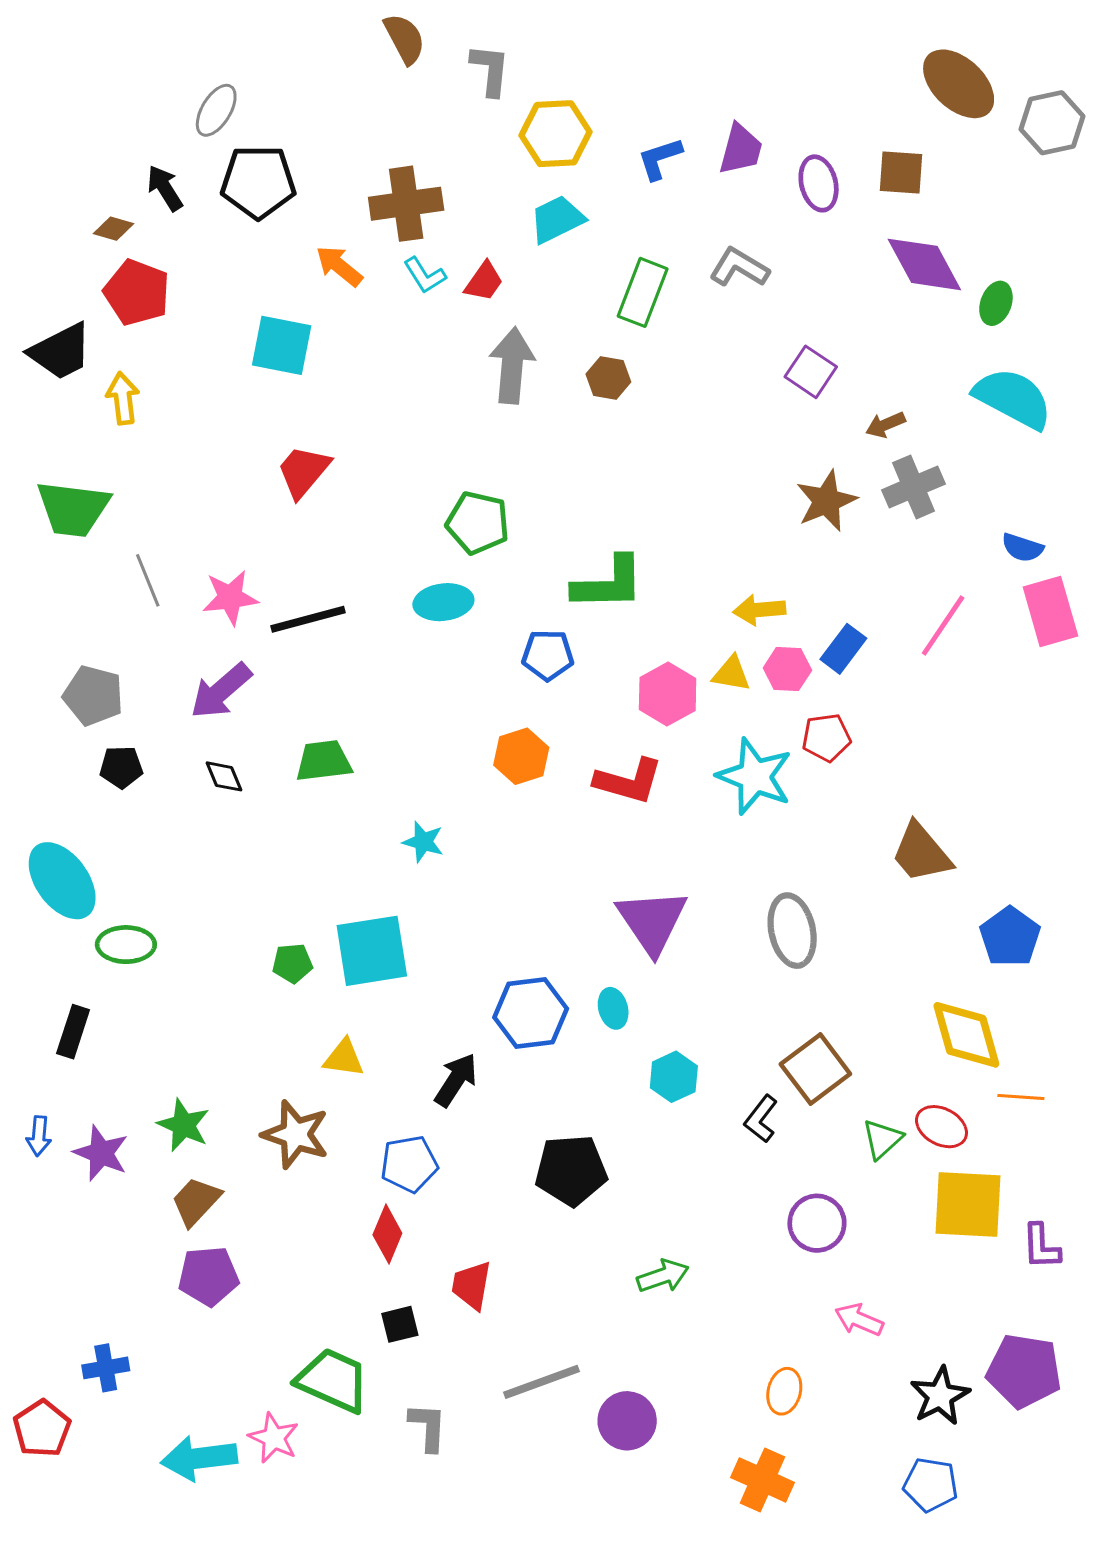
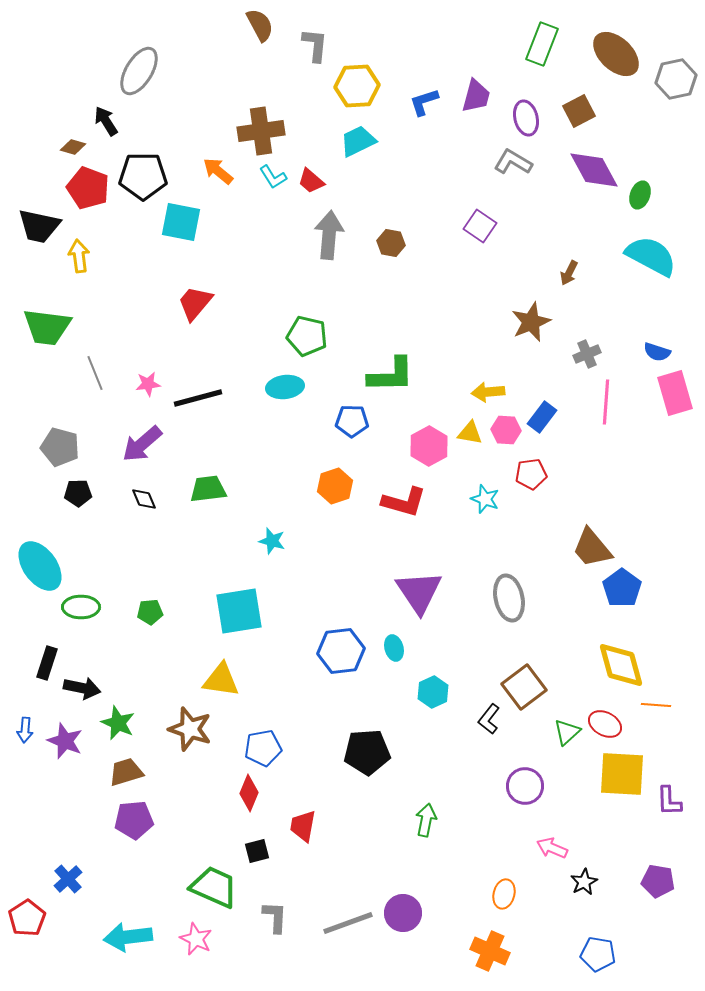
gray ellipse: (216, 110) -> (139, 71), size x1.4
brown square: (901, 173) -> (579, 111), turned -32
black pentagon: (258, 182) -> (143, 176), moved
gray L-shape: (739, 268) -> (513, 162), moved
red trapezoid: (484, 282) -> (311, 181), turned 96
green rectangle: (643, 292) -> (542, 44), moved
black trapezoid: (61, 352) -> (39, 226), turned 39
purple square: (811, 372) -> (480, 226), moved
brown arrow: (885, 425) -> (569, 273), turned -40
gray cross: (913, 487) -> (587, 354), moved, size x0.7
pink star: (230, 597) -> (148, 384), size x0.7
pink line: (943, 625) -> (606, 402), turned -30
cyan star: (755, 776) -> (485, 499), size x0.6
blue pentagon: (1010, 937) -> (622, 588), moved
green pentagon: (292, 963) -> (150, 612), moved
yellow triangle: (344, 1058) -> (221, 680), size x1.4
black arrow: (456, 1080) -> (82, 688), moved, turned 69
brown trapezoid: (196, 1201) -> (126, 772), turned 30
green arrow: (663, 1276) -> (426, 820), turned -60
blue cross: (106, 1368) -> (68, 879), turned -32
purple pentagon: (1024, 1371) -> (658, 881), size x0.7
gray line: (541, 1382) -> (348, 923), moved
black star: (940, 1396) -> (584, 882), moved, size x0.7
pink star: (274, 1438) -> (196, 939), moved

